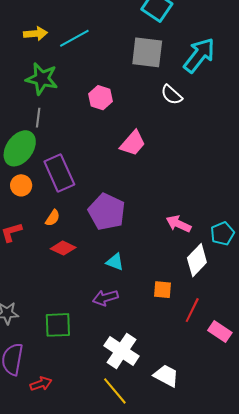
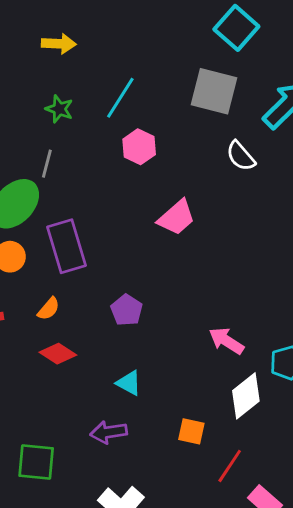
cyan line: (74, 38) -> (120, 98), moved, turned -36
green star: (42, 79) -> (59, 109), size x0.6
purple pentagon: (107, 212) -> (127, 310), size x0.6

